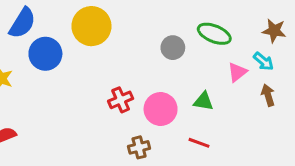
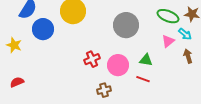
green ellipse: (214, 34) -> (168, 16), moved
gray circle: (173, 48) -> (126, 25), size x1.6
red line: (199, 143) -> (143, 79), moved

